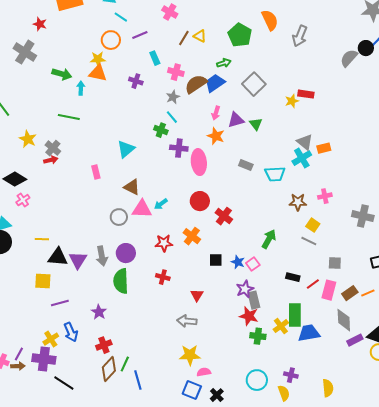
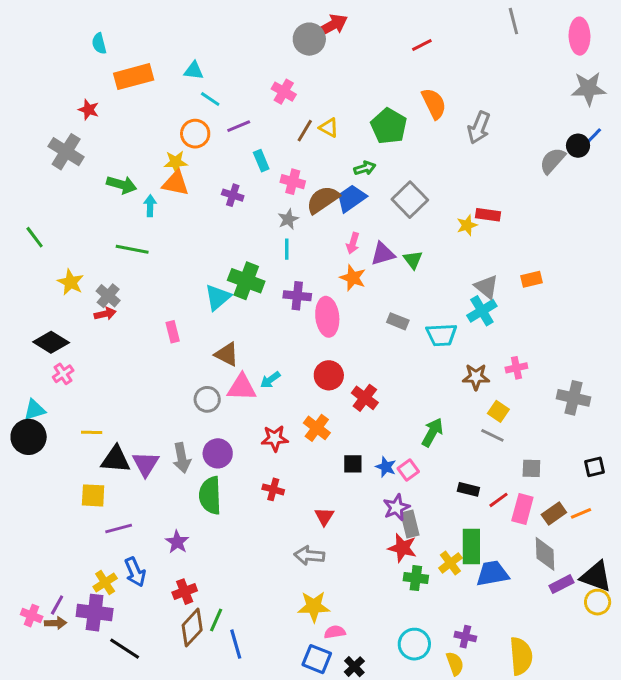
cyan line: (172, 117) -> (287, 249), turned 40
green cross: (161, 130) -> (246, 281), moved, size x1.6
orange rectangle: (324, 148) -> (531, 279), moved
yellow semicircle: (328, 388) -> (521, 656), size x1.4

